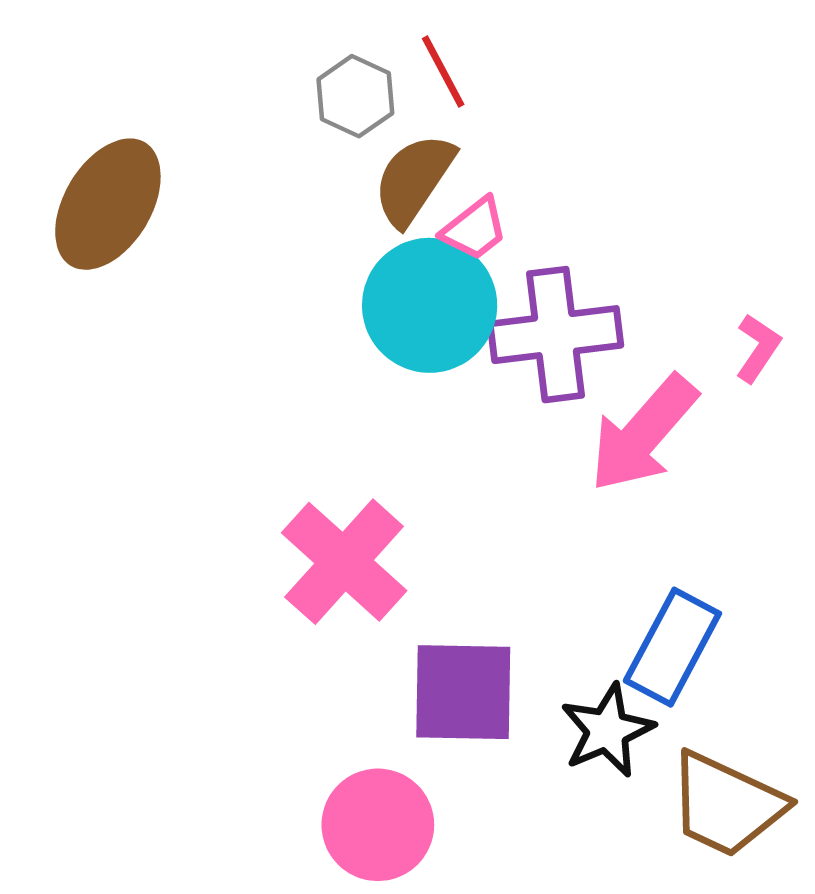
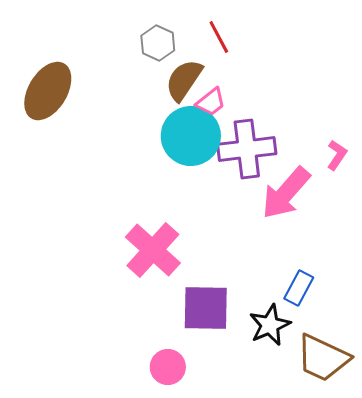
red line: (443, 71) -> (219, 37), moved
blue rectangle: (672, 647) -> (299, 288), size x0.7
pink circle: (378, 825) -> (168, 367), size x0.7

